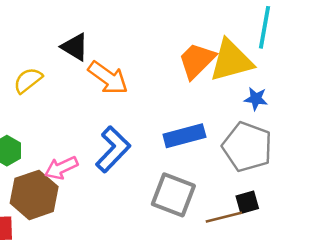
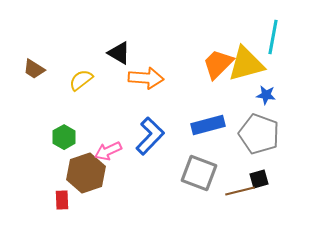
orange arrow: (108, 78) -> (146, 78), turned -32

